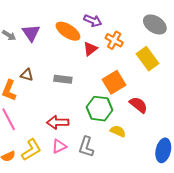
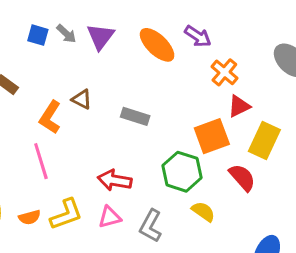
red triangle: (90, 49) -> (239, 106), moved
yellow rectangle: (148, 59) -> (264, 141), moved, turned 50

